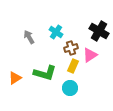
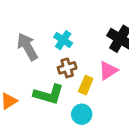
gray arrow: (29, 37) -> (27, 47), size x1.5
brown cross: (71, 48) -> (67, 68), moved

